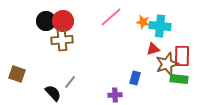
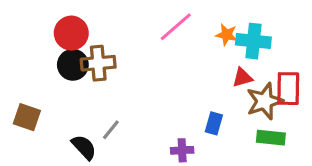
black circle: (46, 21) -> (73, 65), moved
red circle: (63, 21) -> (71, 33), moved
green rectangle: (179, 79) -> (271, 138), moved

